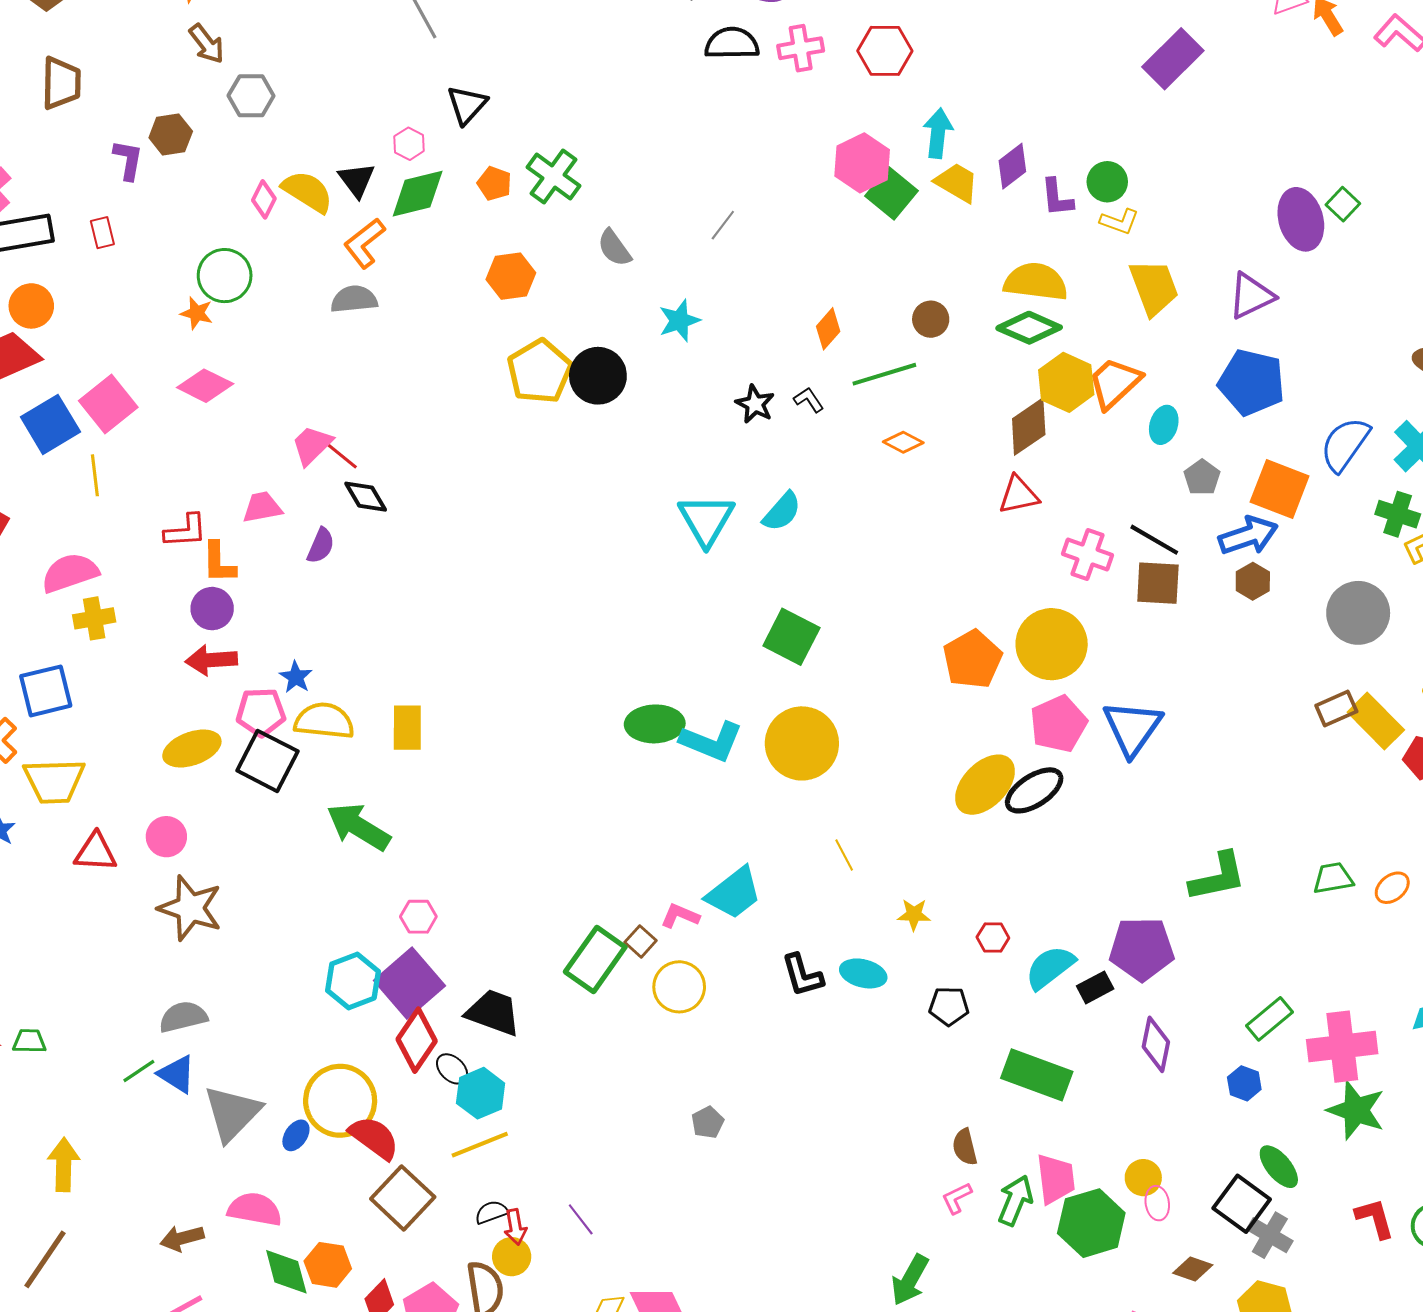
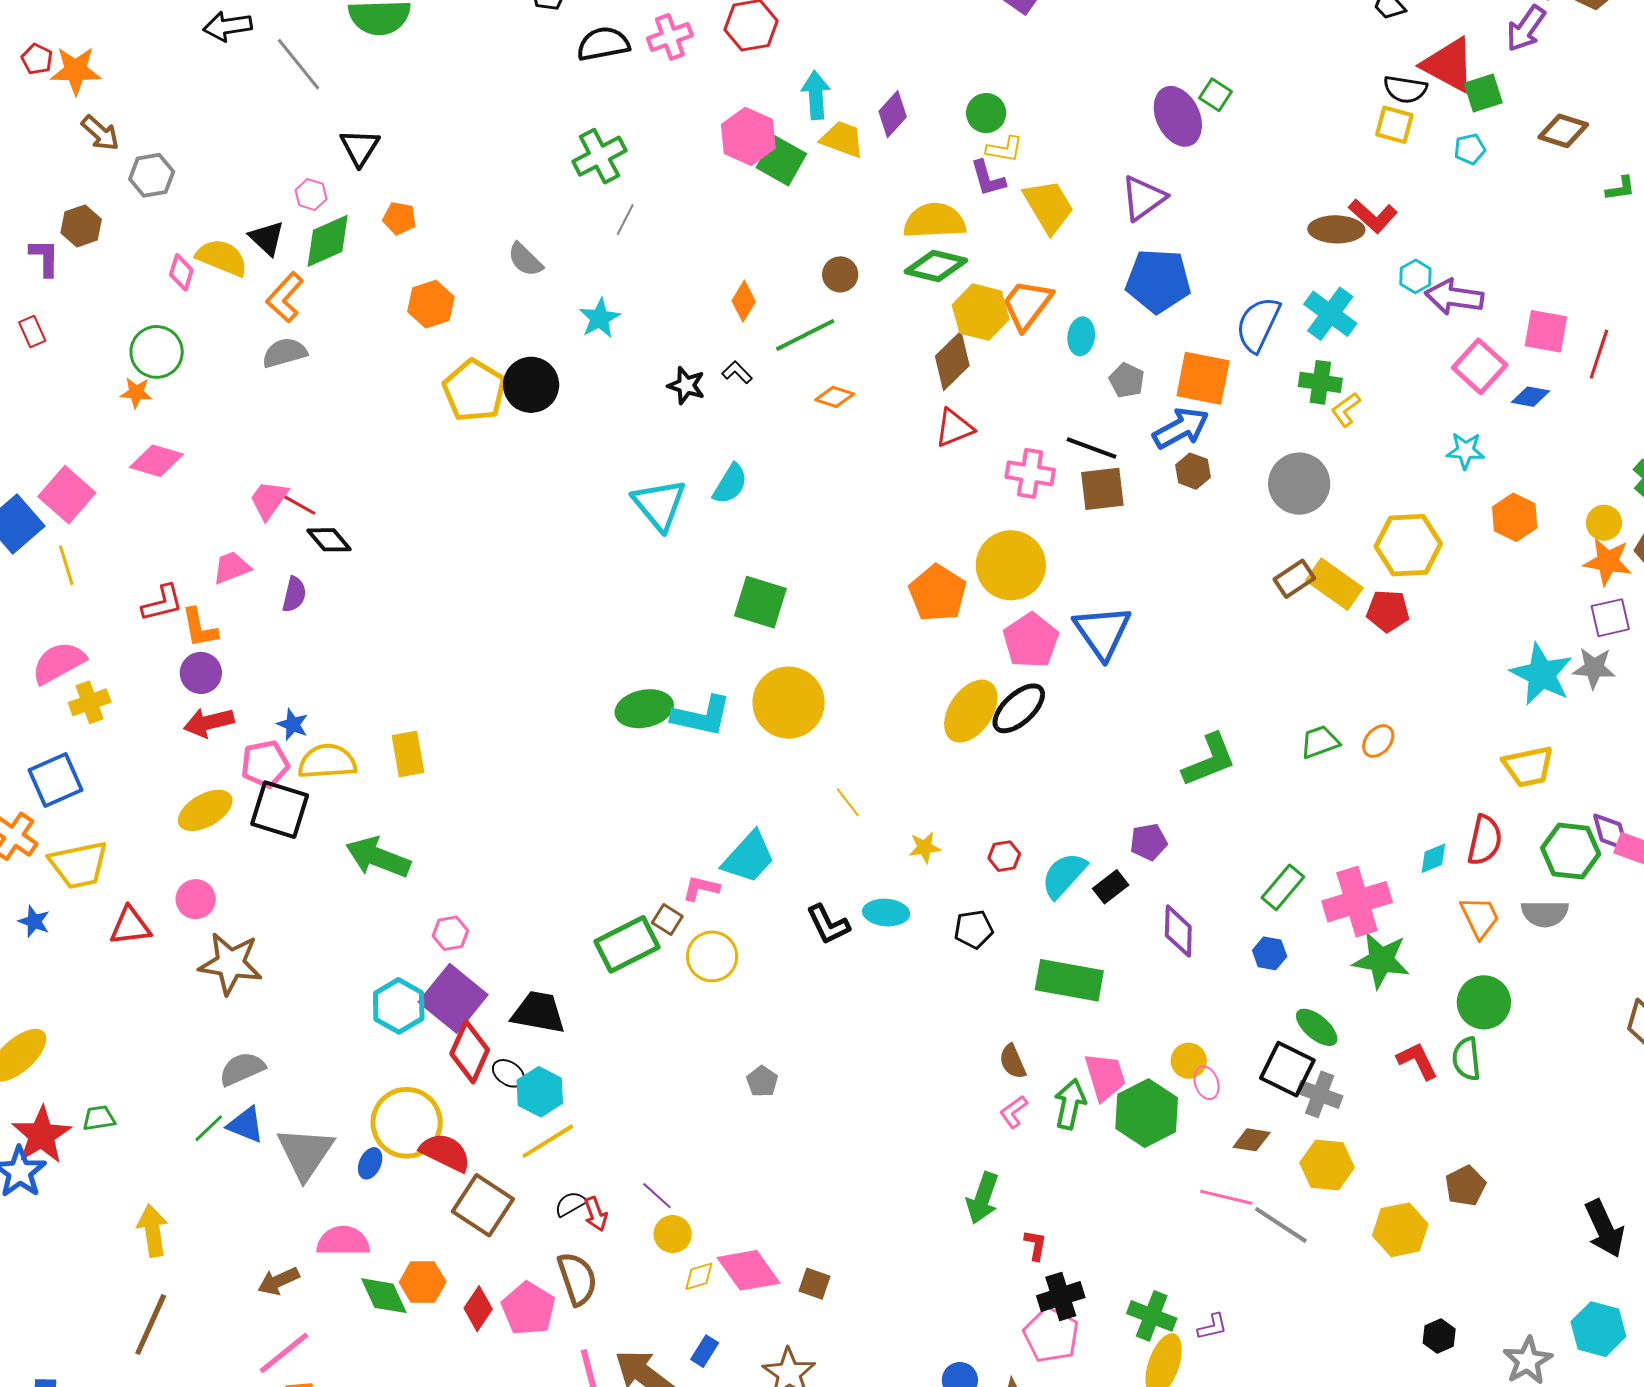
green cross: (553, 177) -> (599, 156), moved, turned 36
purple L-shape: (1057, 197) -> (988, 178), moved
purple pentagon: (1142, 949) -> (1149, 842), size x0.6
green rectangle: (595, 960) -> (627, 944), turned 38
yellow circle: (512, 1257) -> (673, 1234), moved

